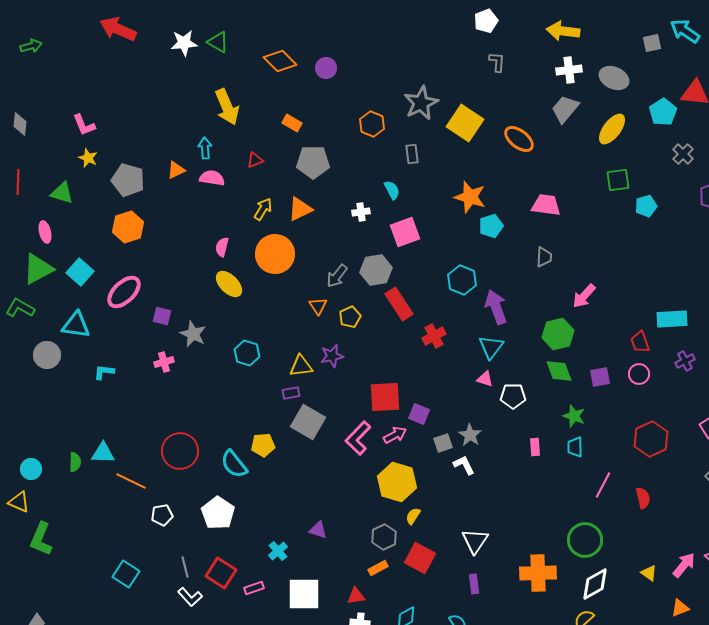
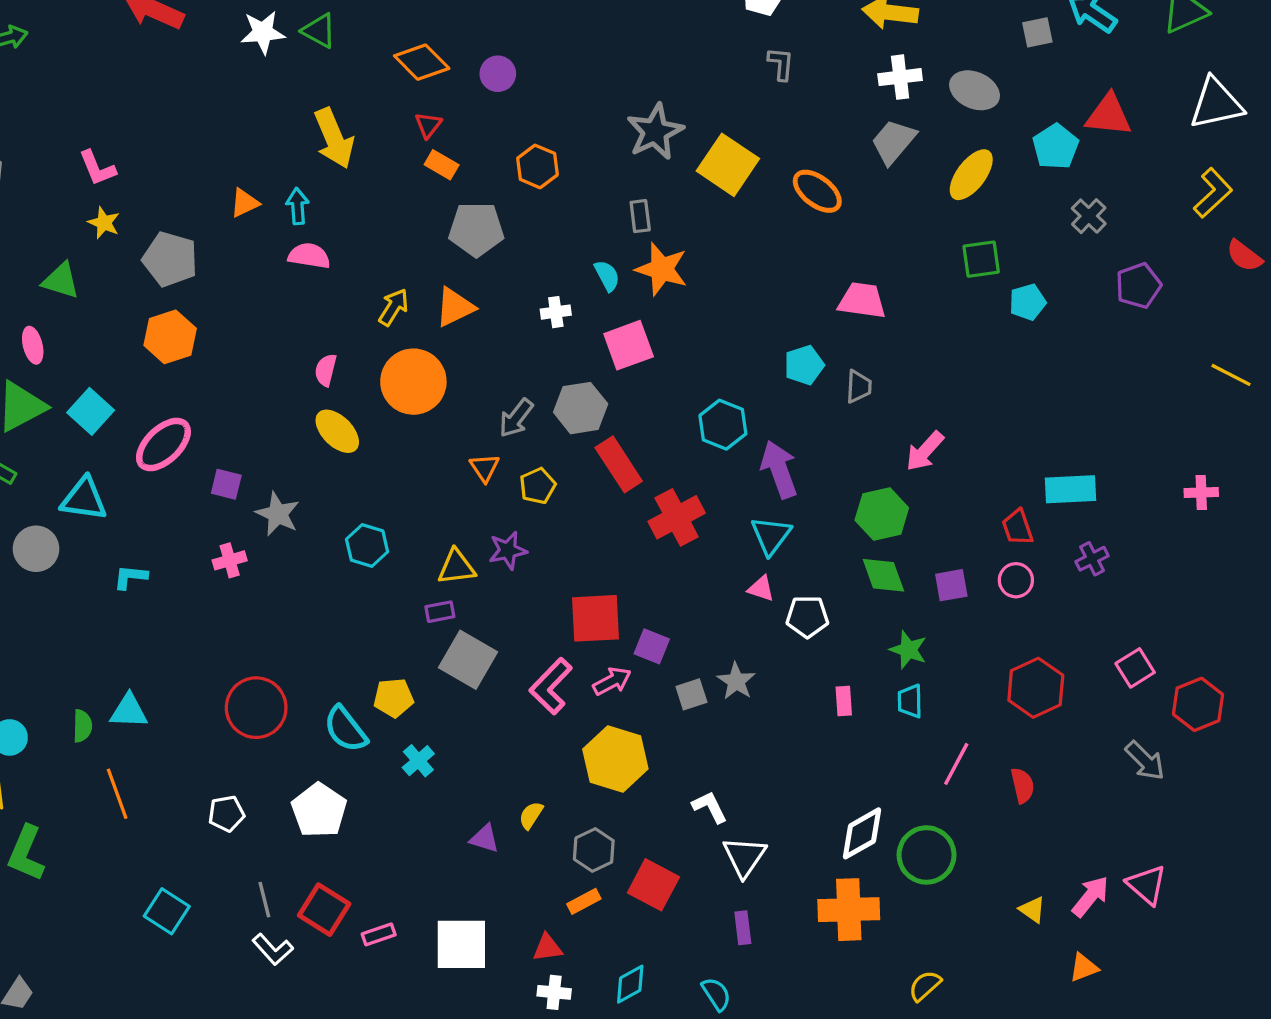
orange hexagon: (372, 124) -> (538, 166), moved
red triangle: (255, 160) -> (428, 125), moved, turned -30
orange triangle: (176, 170) -> (245, 203), moved
orange star: (470, 197) -> (662, 269), moved
cyan pentagon: (491, 226) -> (804, 365), moved
red cross: (434, 336) -> (677, 517), size x1.4
white L-shape: (464, 465) -> (710, 807), moved
orange line: (131, 481) -> (117, 794), moved, turned 44
yellow semicircle: (413, 516) -> (531, 815), moved
cyan cross: (278, 551) -> (418, 761), moved
white diamond: (595, 584) -> (862, 833), moved

